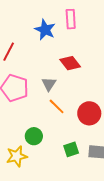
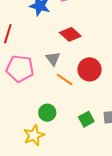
red circle: (89, 113) -> (90, 69), moved

